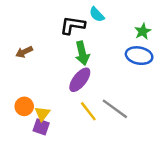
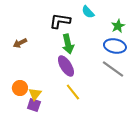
cyan semicircle: (97, 14) -> (88, 12), moved
purple ellipse: (80, 80) -> (66, 66), turned -70
gray line: (115, 109) -> (113, 69), moved

